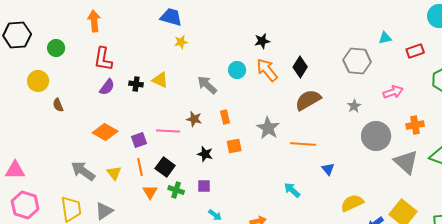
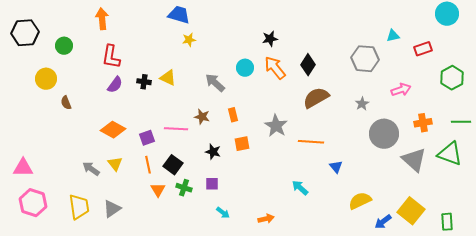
gray arrow: (83, 171) -> (91, 169), size x0.7
yellow triangle: (114, 173) -> (115, 164), moved

